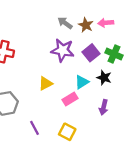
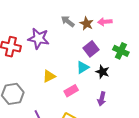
purple star: (63, 50) -> (39, 38), moved
green cross: (114, 54) -> (121, 51), moved
cyan triangle: (82, 82) -> (83, 67), moved

